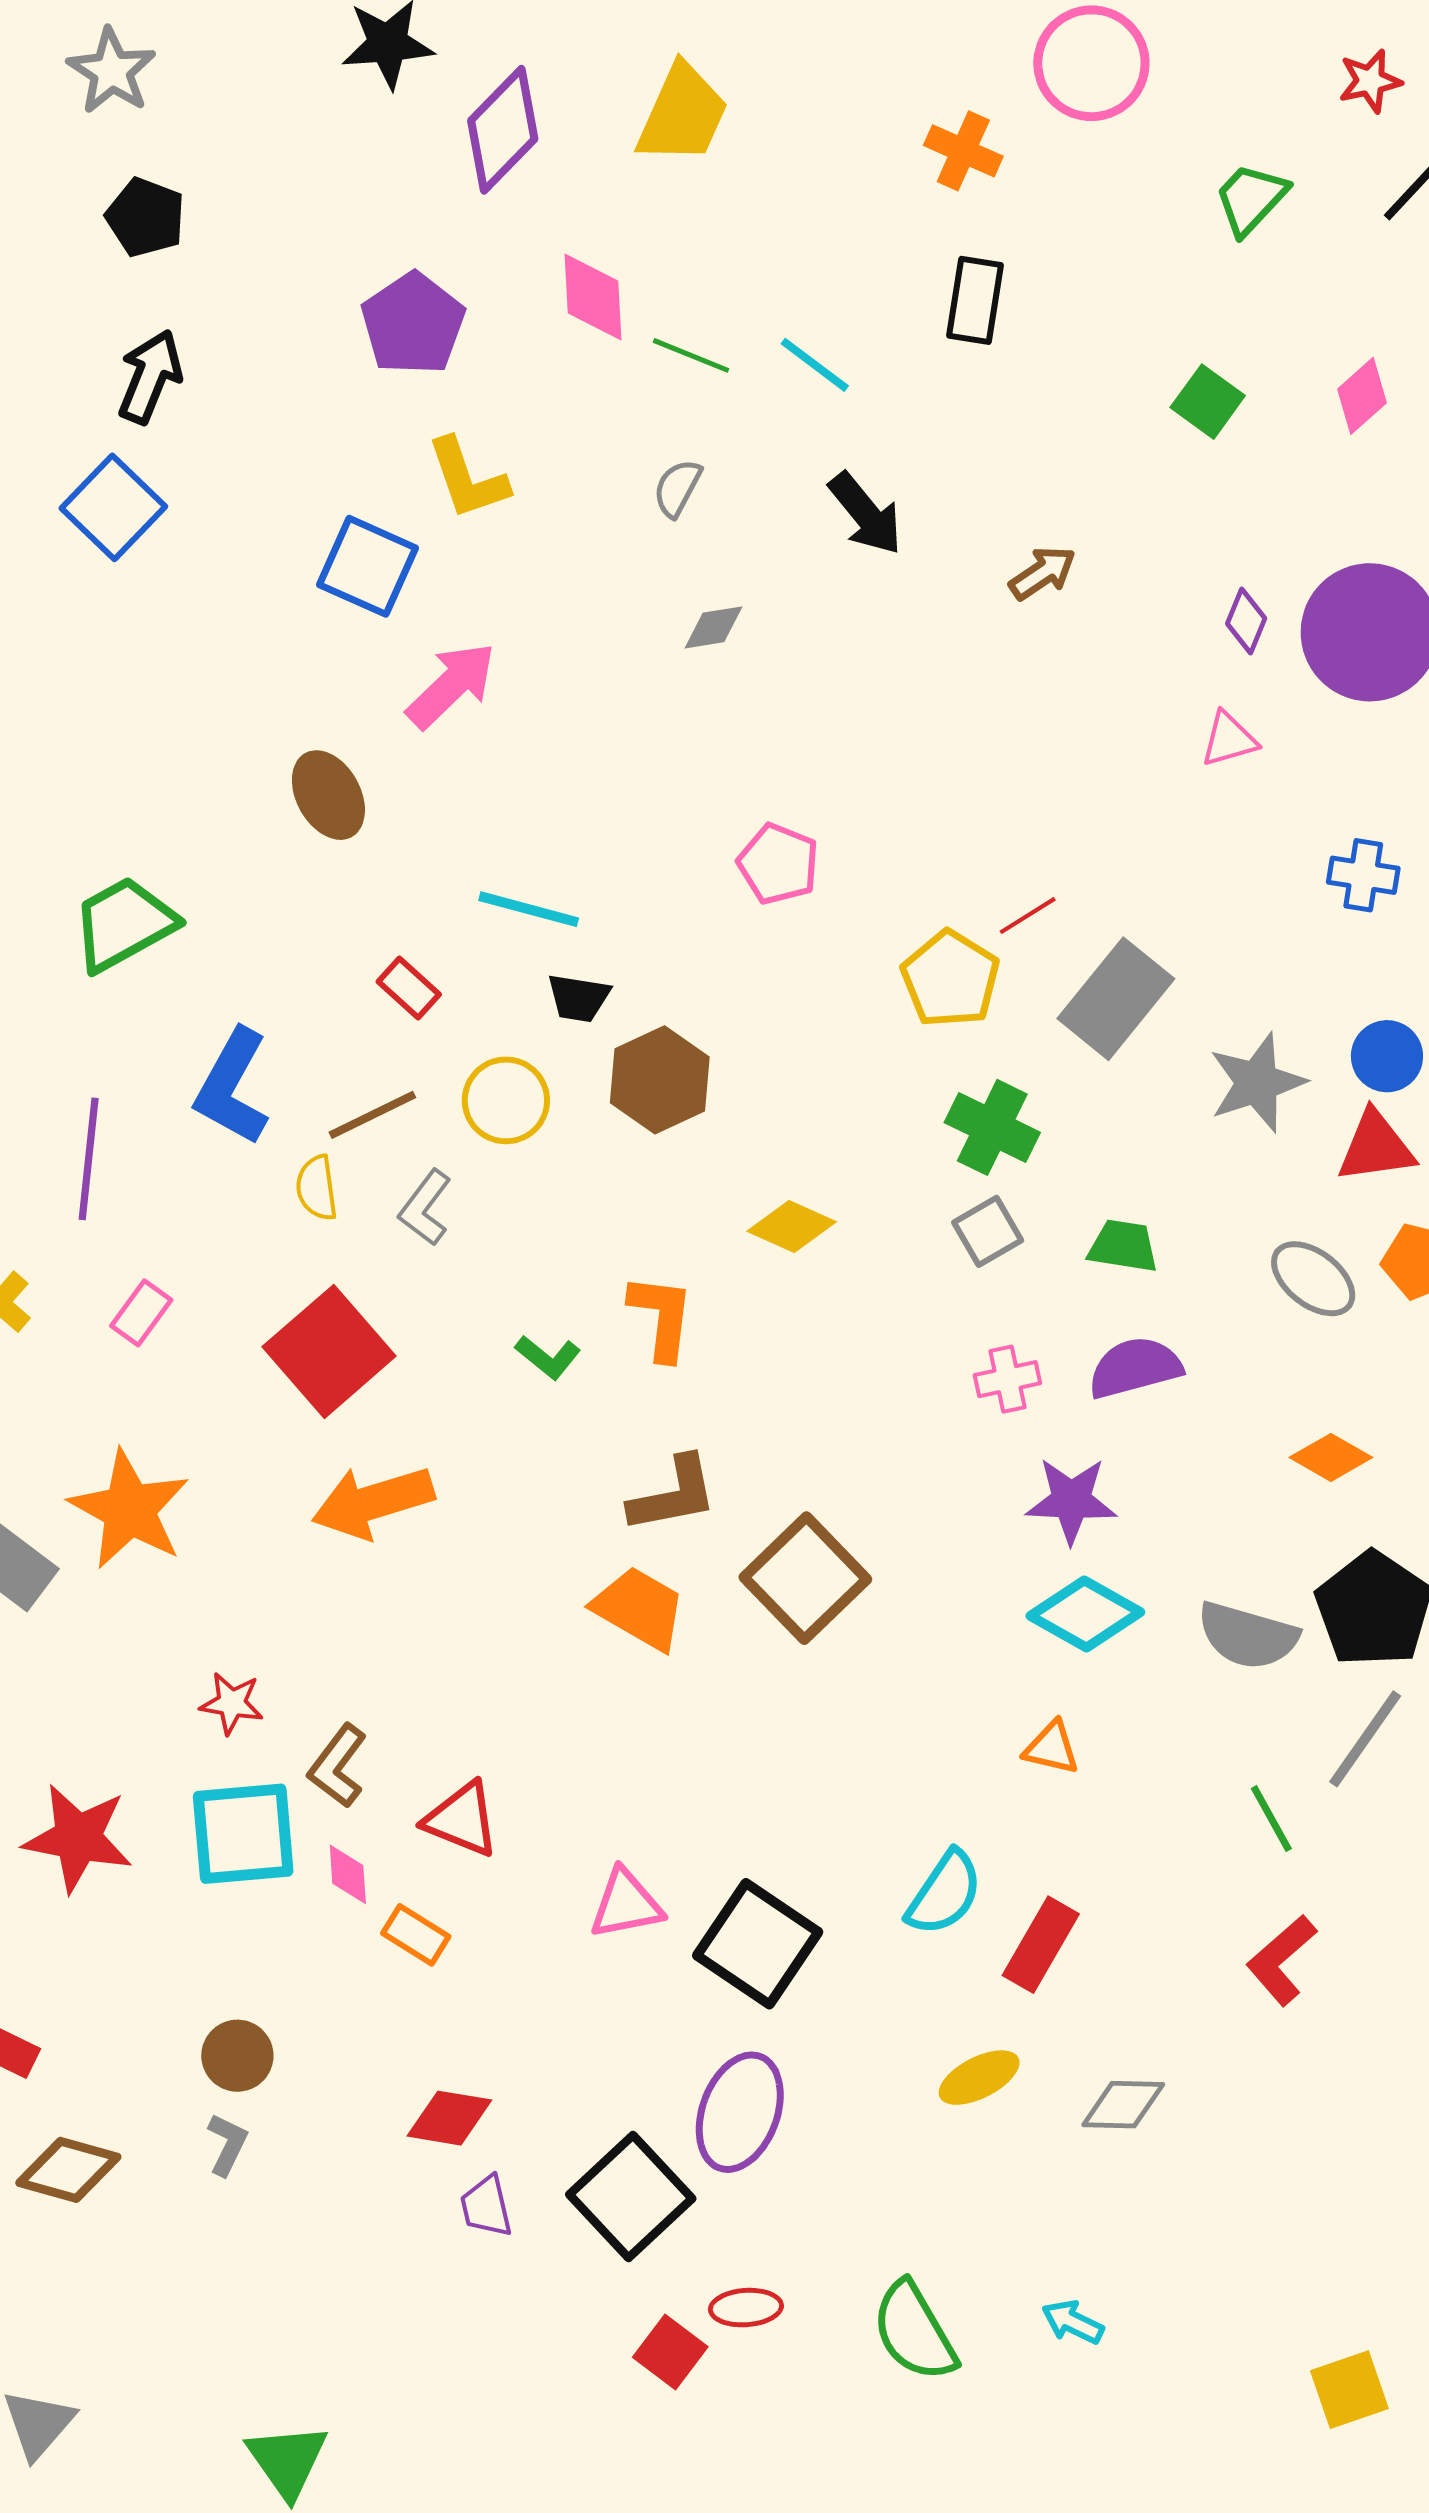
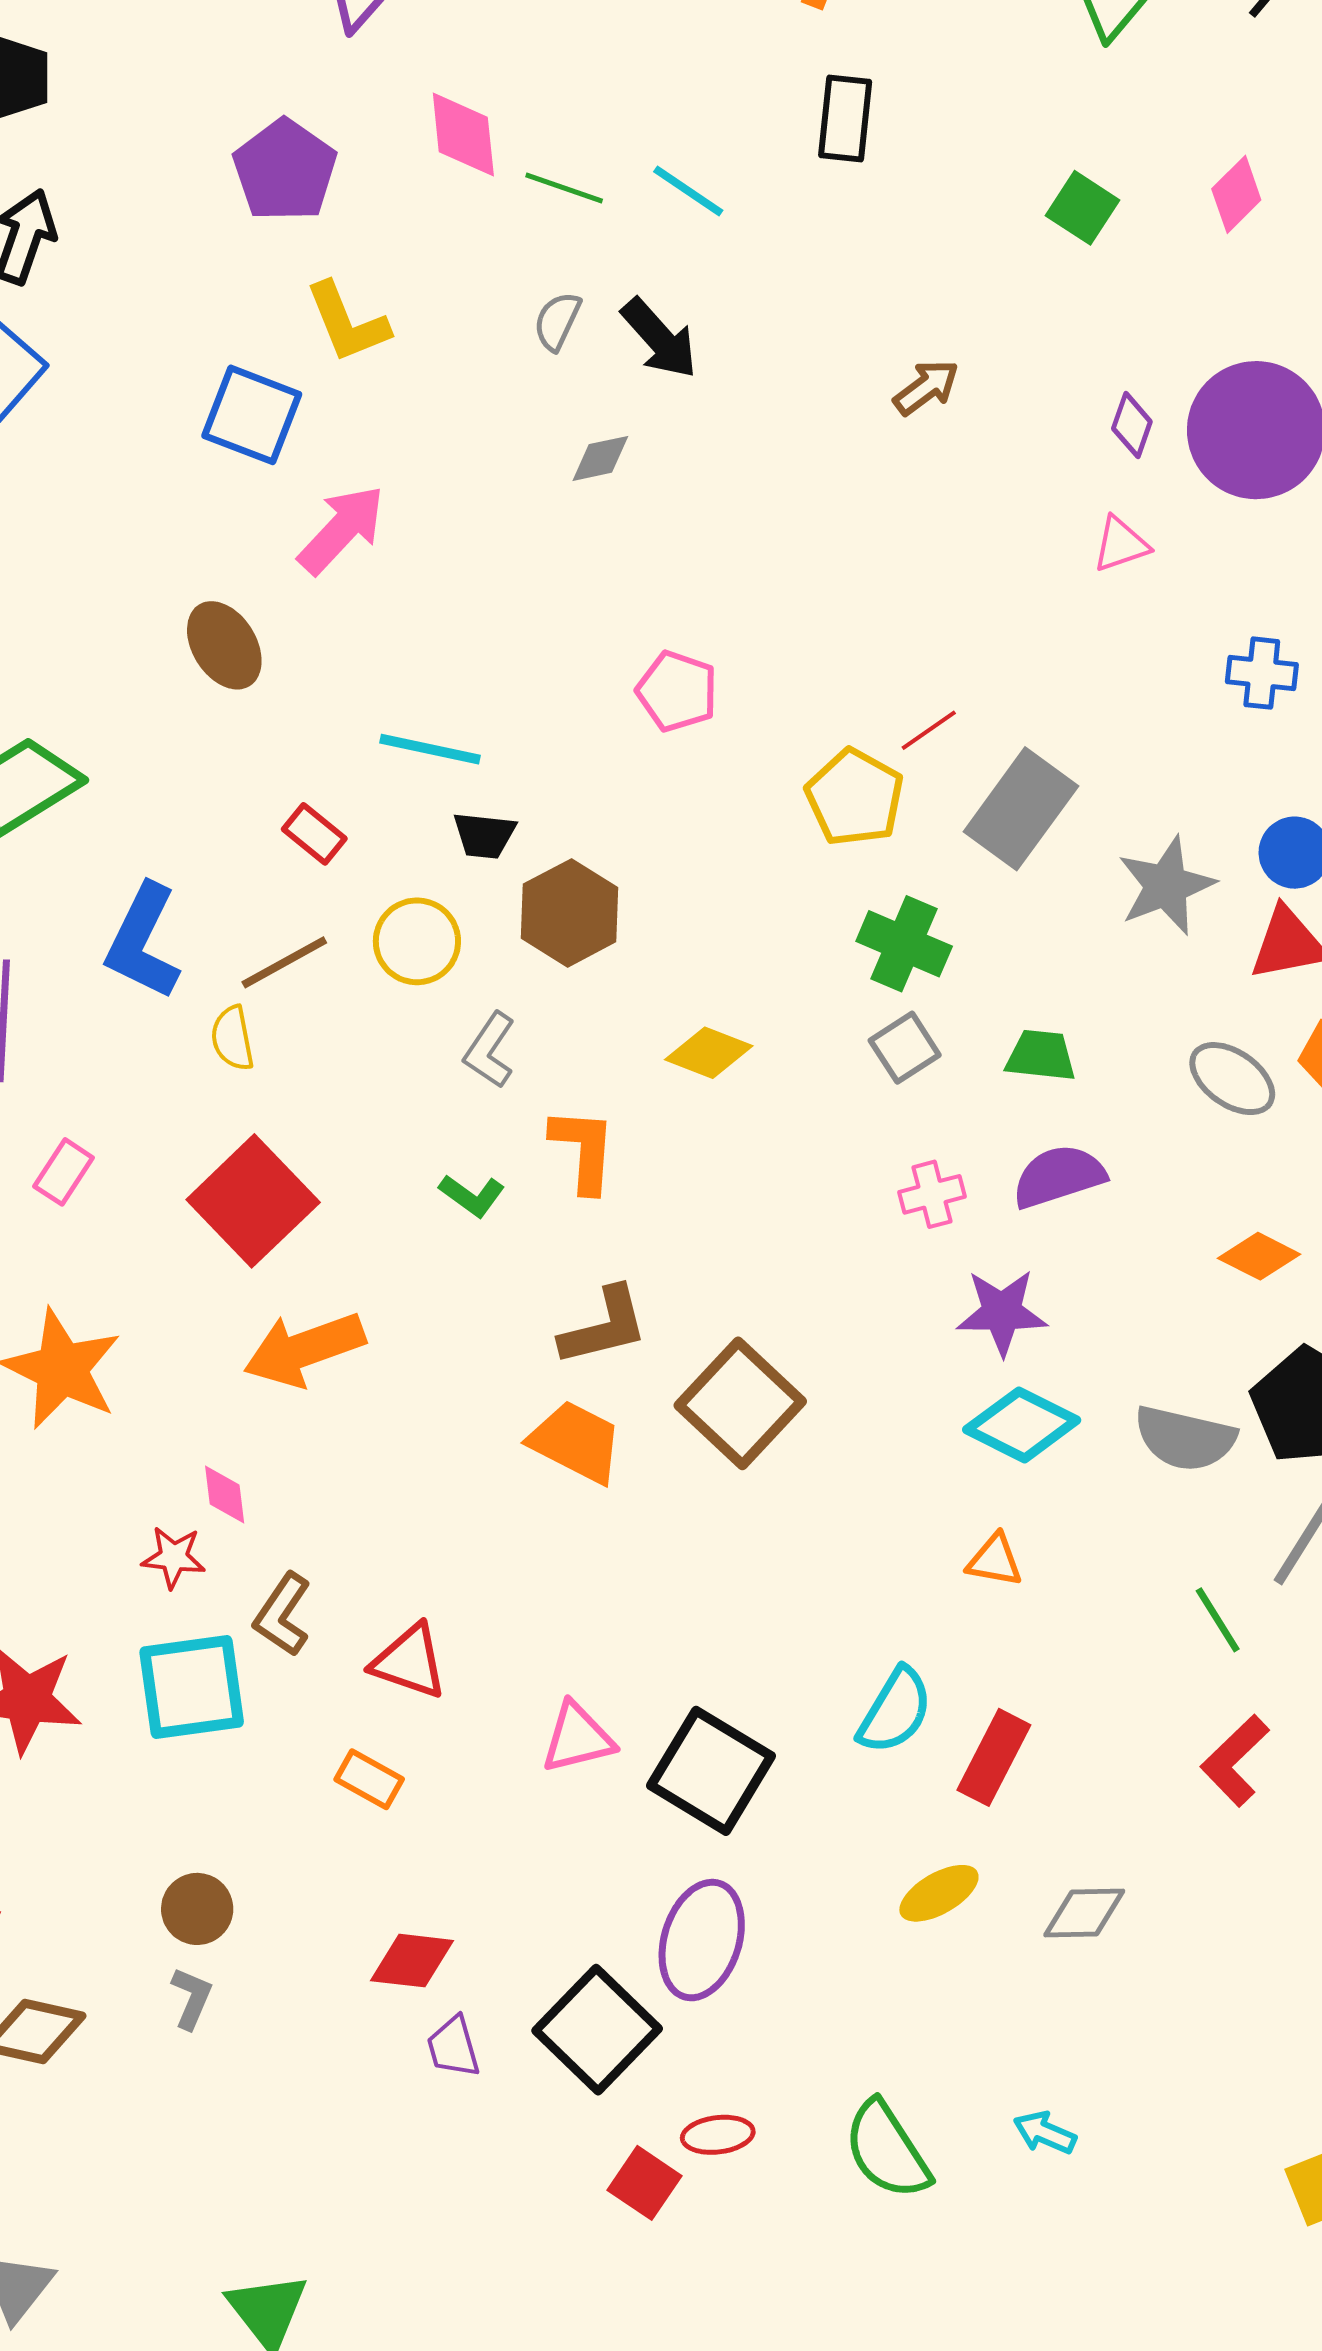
black arrow: (866, 514) -> (660, 338), moved
gray L-shape: (425, 1208) -> (490, 1050), moved
pink diamond: (348, 1874) -> (225, 1494), moved

